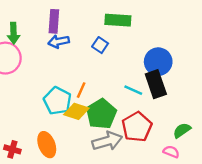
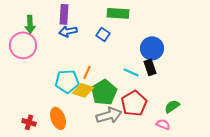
black rectangle: (156, 84) -> (150, 67), size x0.7
cyan pentagon: (57, 101) -> (67, 81), turned -30

